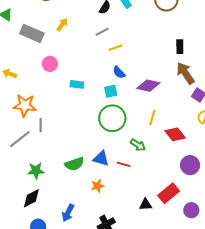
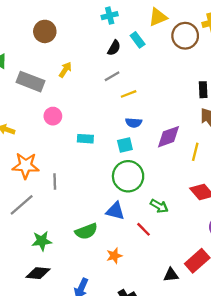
blue semicircle: (119, 72) -> (134, 123), turned -40
purple diamond: (148, 86) -> (168, 137), turned -30
yellow line: (152, 117) -> (195, 152), moved
gray line: (41, 125) -> (55, 182), moved
blue triangle: (101, 158) -> (115, 211), moved
red line: (124, 164) -> (144, 229), turned 32
black diamond: (31, 198) -> (38, 273), turned 35

